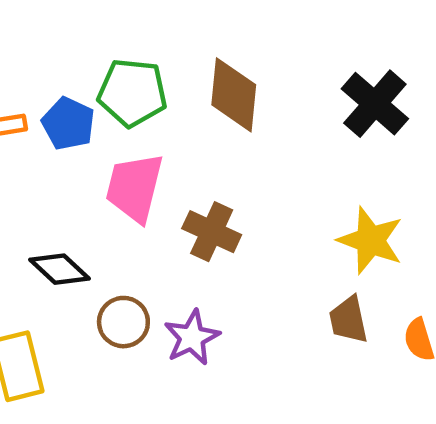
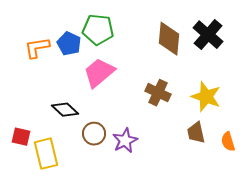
brown diamond: (234, 95) -> (169, 39), moved
pink trapezoid: (134, 187) -> (99, 73), turned 36
brown cross: (212, 232) -> (158, 93), moved

